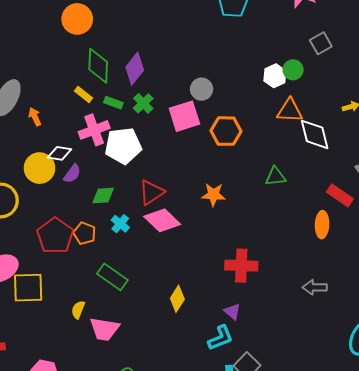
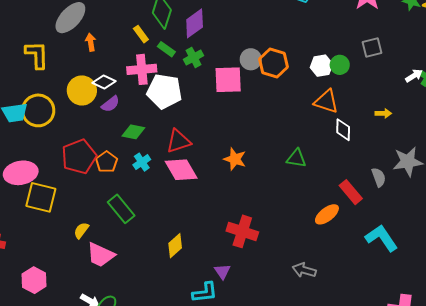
orange hexagon: (226, 131) -> (273, 63), moved
white diamond: (315, 134) -> (343, 130), size x0.7
orange ellipse: (322, 225) -> (327, 214), turned 35

